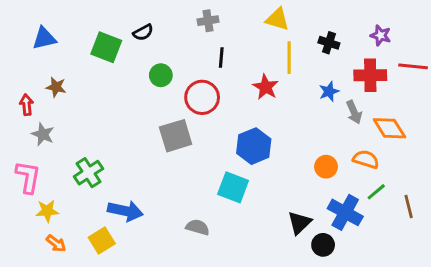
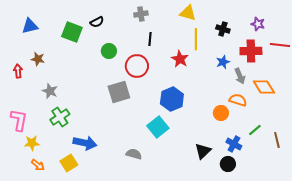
gray star: (43, 134) -> (50, 91), moved
orange semicircle: (366, 159) -> (238, 100), moved
cyan square: (233, 187) -> (158, 127), turned 30
blue cross: (345, 212) -> (234, 144), size x0.7
black circle: (323, 245) -> (228, 164), moved

